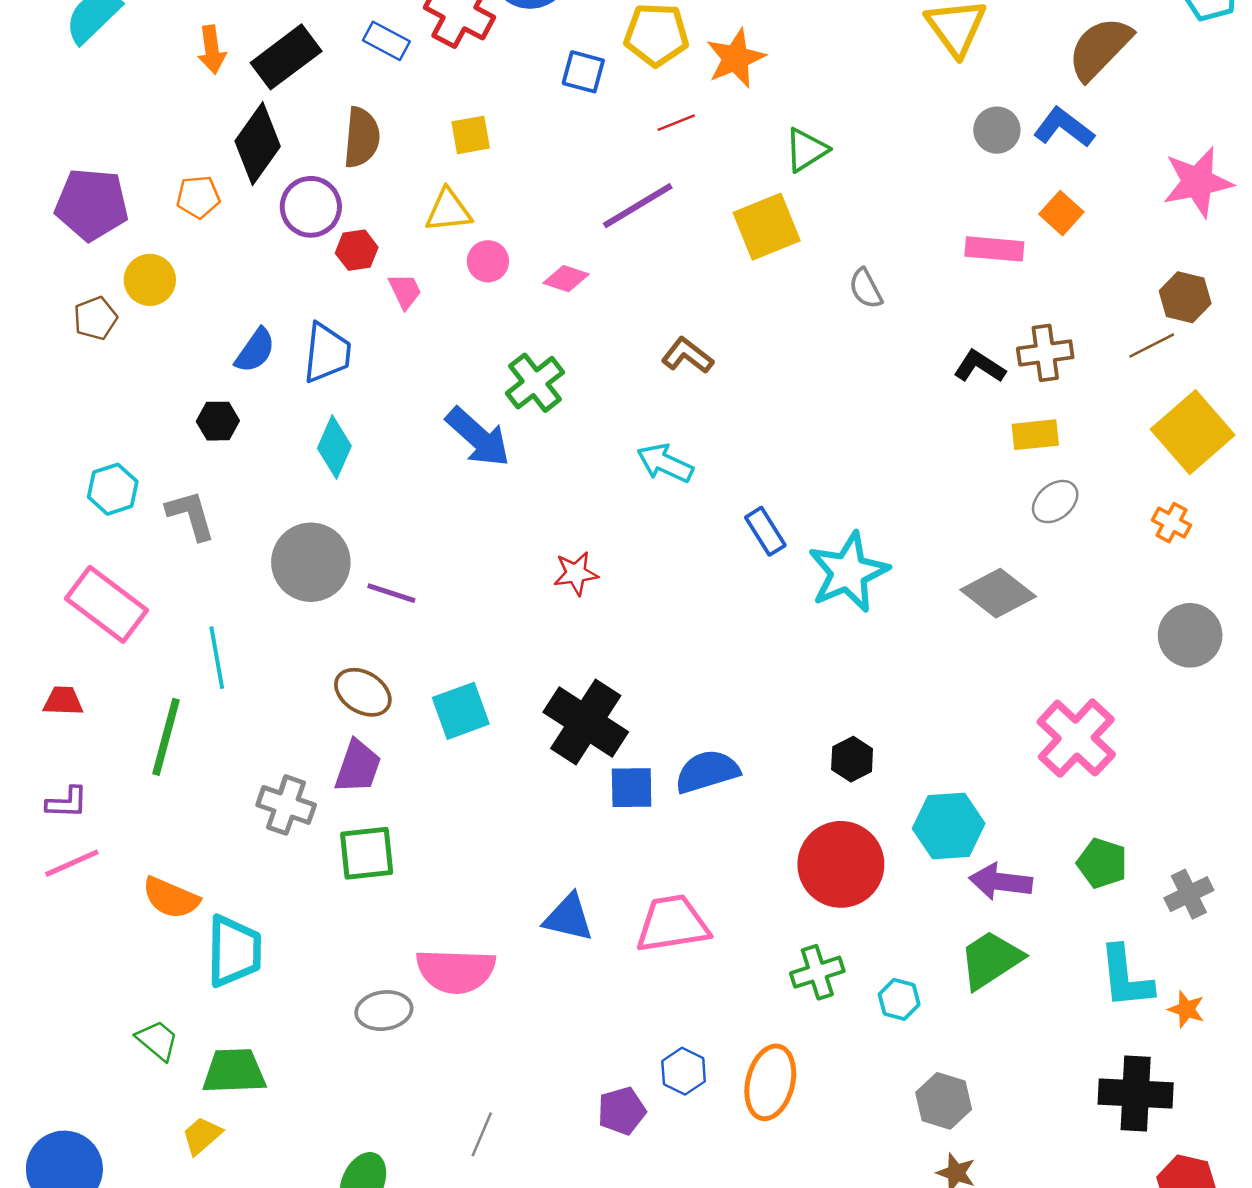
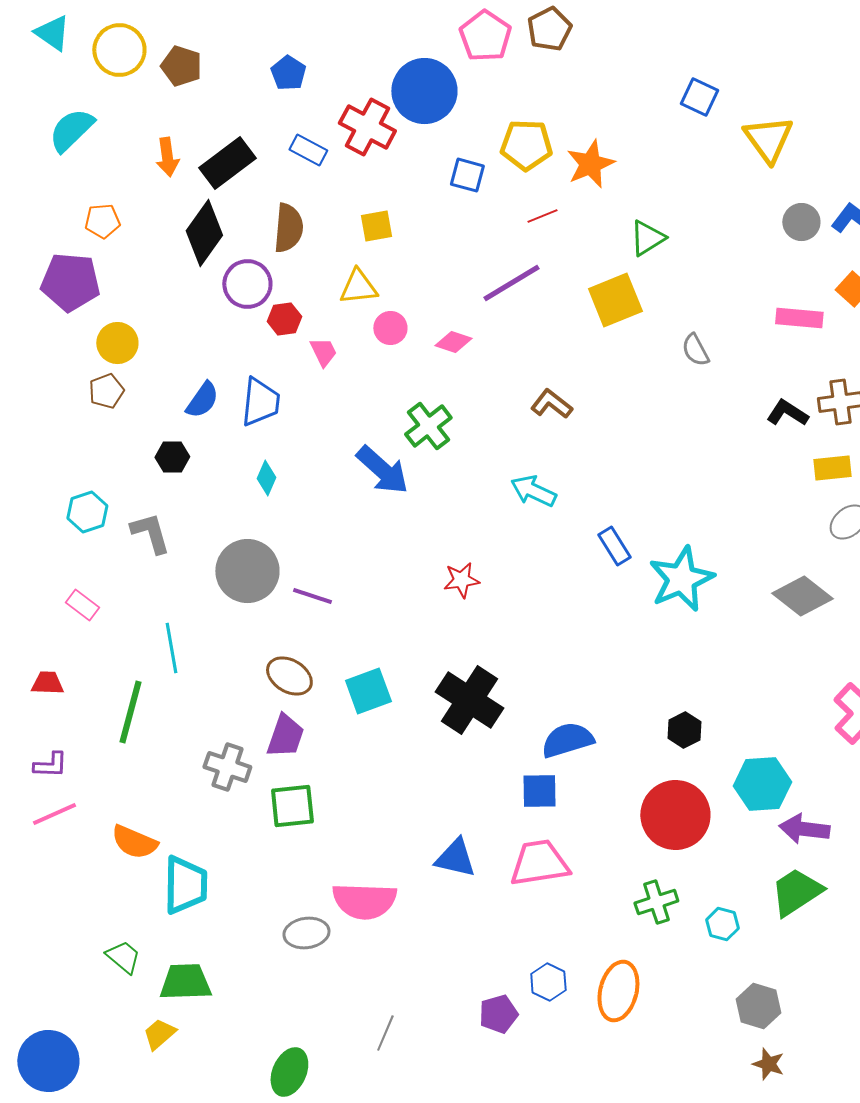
orange pentagon: (198, 197) -> (102, 221), moved
brown pentagon: (95, 318) -> (106, 391), moved
cyan diamond: (334, 447) -> (266, 478), size x0.7
pink rectangle: (107, 604) -> (82, 605), size x0.5
blue square: (632, 788) -> (539, 791), moved

